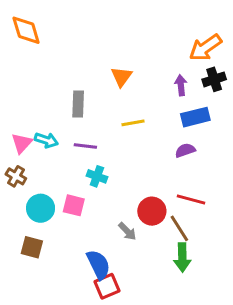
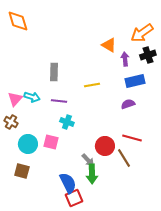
orange triangle: (122, 77) -> (109, 45), moved, turned -35
green arrow: (182, 257) -> (92, 174), moved

